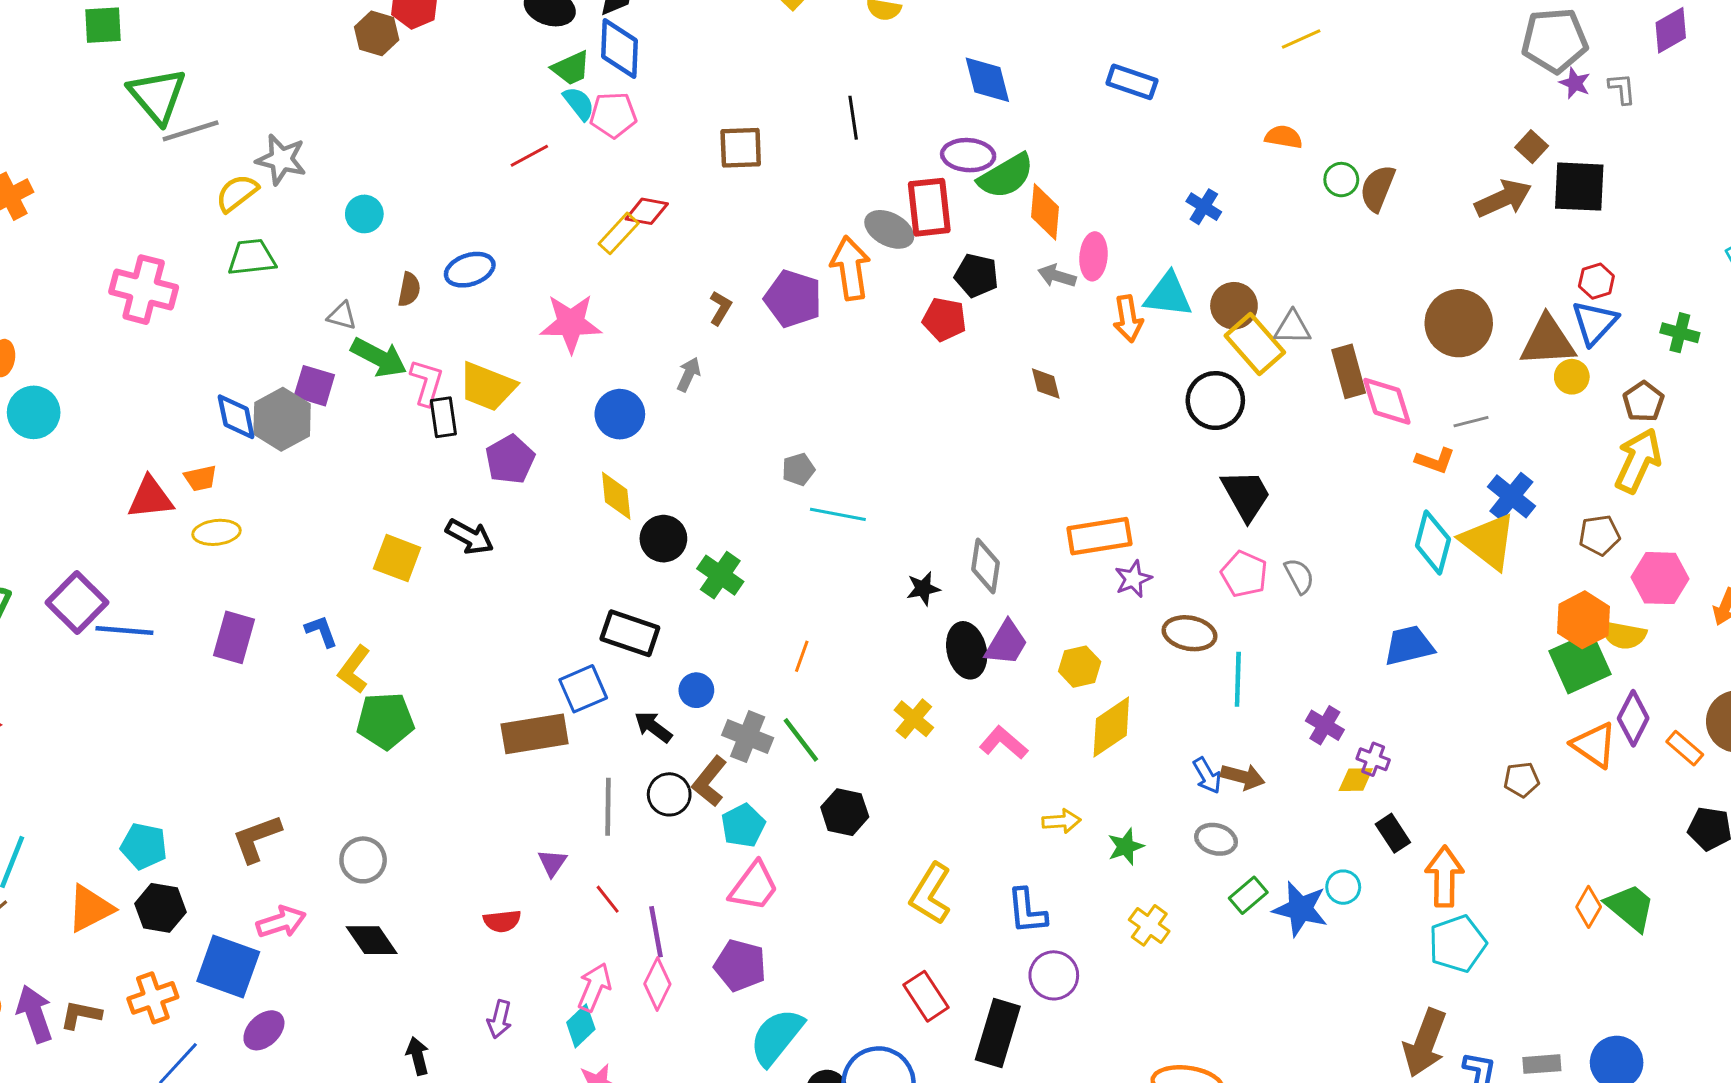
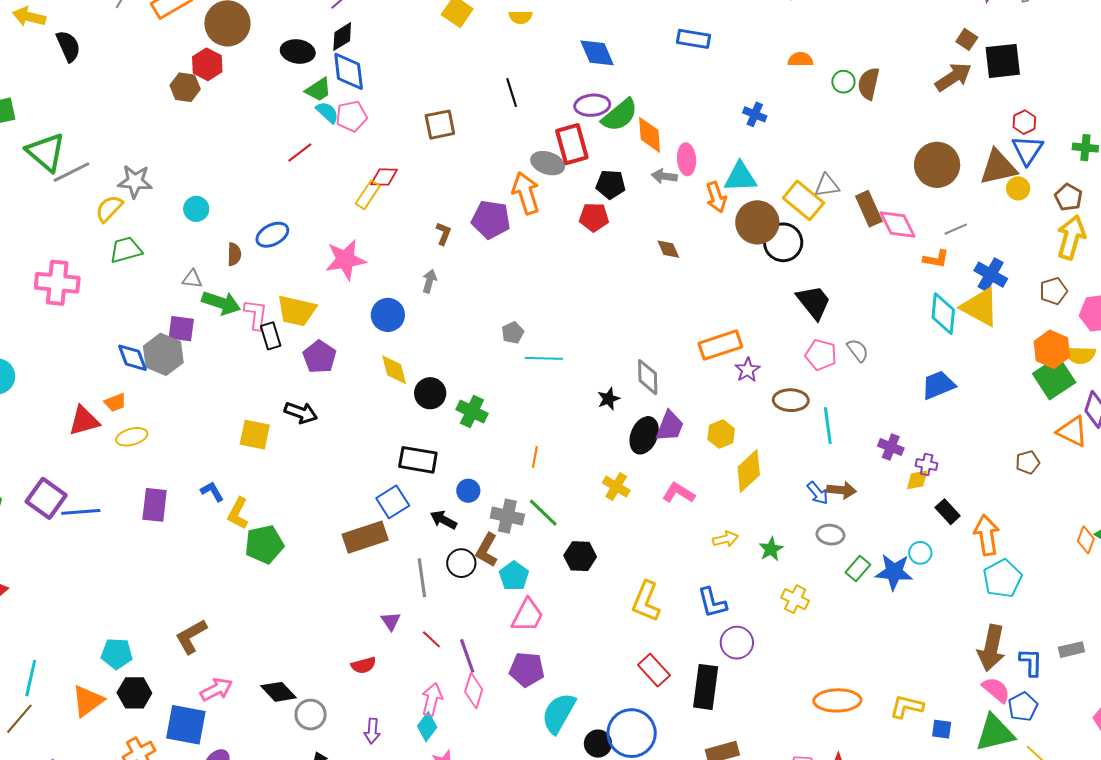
brown circle: (1234, 306) -> (757, 222), moved, size x1.4
black ellipse: (967, 650) -> (644, 435), turned 45
gray circle: (363, 860) -> (311, 715), moved

